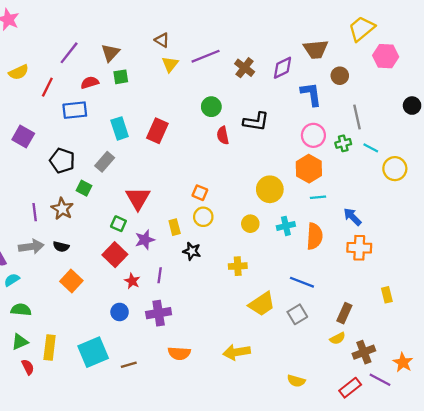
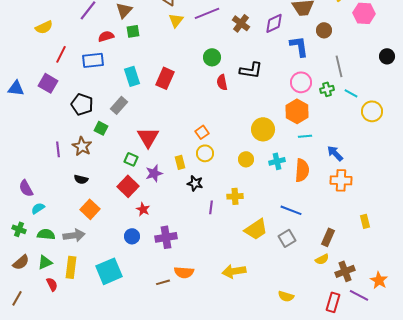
red line: (47, 87) -> (61, 54), moved
orange square: (200, 193) -> (202, 132), turned 32
gray arrow: (31, 247) -> (74, 235), moved
purple line: (160, 275) -> (211, 207), moved
brown line: (129, 365) -> (163, 282), moved
red rectangle: (350, 388) -> (333, 302), turned -36

